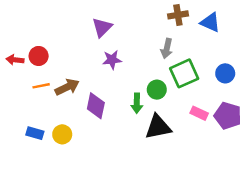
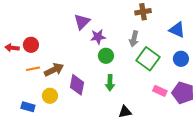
blue triangle: (210, 22) -> (177, 30), moved
purple star: (112, 60) -> (98, 37), moved
green square: (184, 73) -> (148, 59), turned -30
green circle: (157, 90) -> (106, 56), moved
black triangle: (158, 127) -> (125, 112), moved, size x0.6
yellow circle: (62, 134) -> (50, 96), moved

